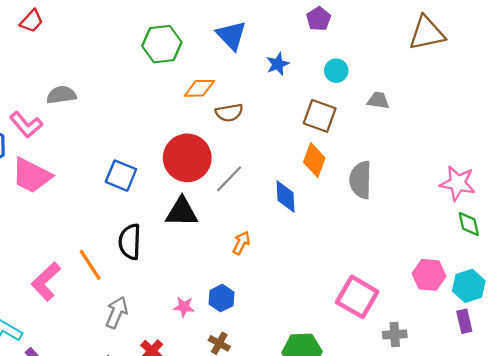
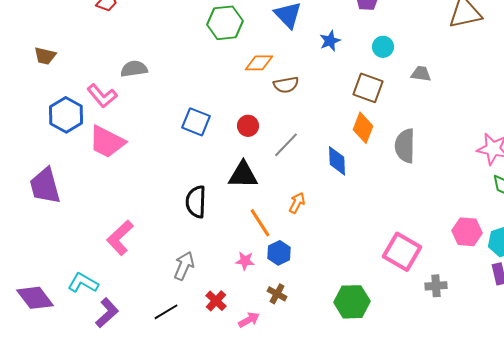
red circle: (187, 158) -> (248, 126), size x0.5
blue square: (121, 176) -> (196, 122), moved
orange line: (90, 265) -> (260, 223), moved

